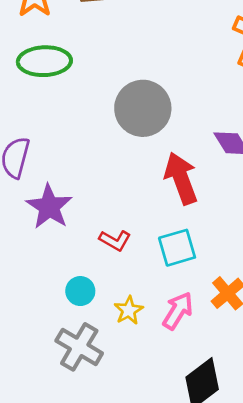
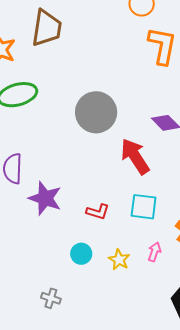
cyan square: (177, 248) -> (144, 207), turned 36
pink arrow: (178, 311) -> (154, 252), size x0.7
gray cross: (79, 347) -> (51, 298), moved, size x0.6

